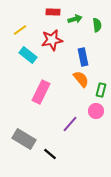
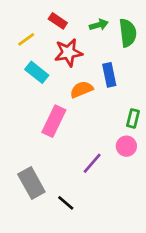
red rectangle: (53, 12) -> (58, 21), moved, turned 32
green semicircle: (97, 25) -> (128, 33), size x1.5
orange semicircle: (81, 79) -> (82, 89), moved, turned -72
gray rectangle: (24, 139) -> (31, 183), turned 30

